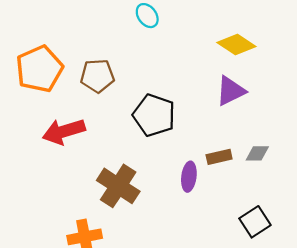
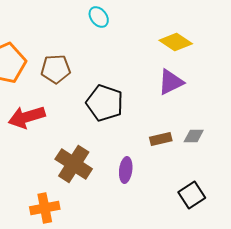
purple ellipse: (189, 177) -> (126, 170), moved

